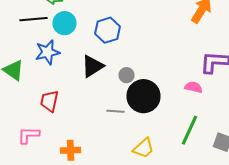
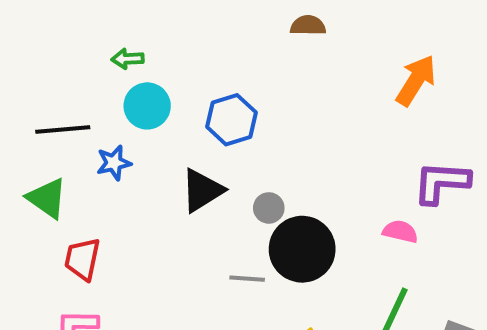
black line: (34, 19) -> (63, 129), moved
blue star: (48, 52) -> (114, 163), size x0.7
red trapezoid: (50, 101) -> (82, 259), moved

